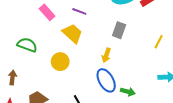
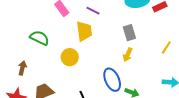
gray rectangle: (119, 30) -> (129, 33), turned -42
yellow trapezoid: (72, 33) -> (84, 31), turned 35
yellow arrow: (106, 55) -> (128, 55), moved

